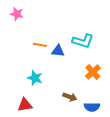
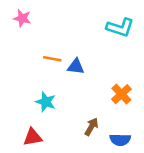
cyan L-shape: (83, 41) -> (120, 27), moved
brown arrow: (70, 97) -> (91, 127), turned -80

